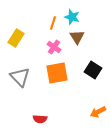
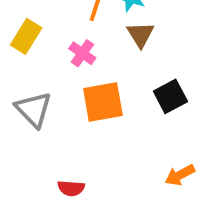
pink cross: (54, 47) -> (82, 53), moved
black square: (93, 70) -> (170, 96), turned 30

